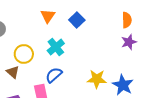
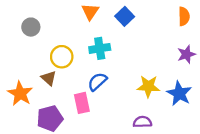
purple star: (129, 42) -> (186, 54), moved
cyan cross: (56, 47) -> (100, 48), turned 30

